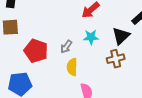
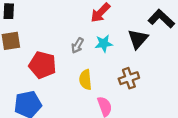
gray arrow: (66, 47) -> (77, 46), moved
brown cross: (116, 59) -> (129, 78), moved

